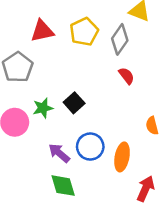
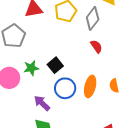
blue circle: (90, 147) -> (65, 88), moved
orange ellipse: (122, 157) -> (90, 86), moved

